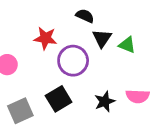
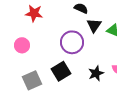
red star: (45, 38) -> (34, 13), moved

